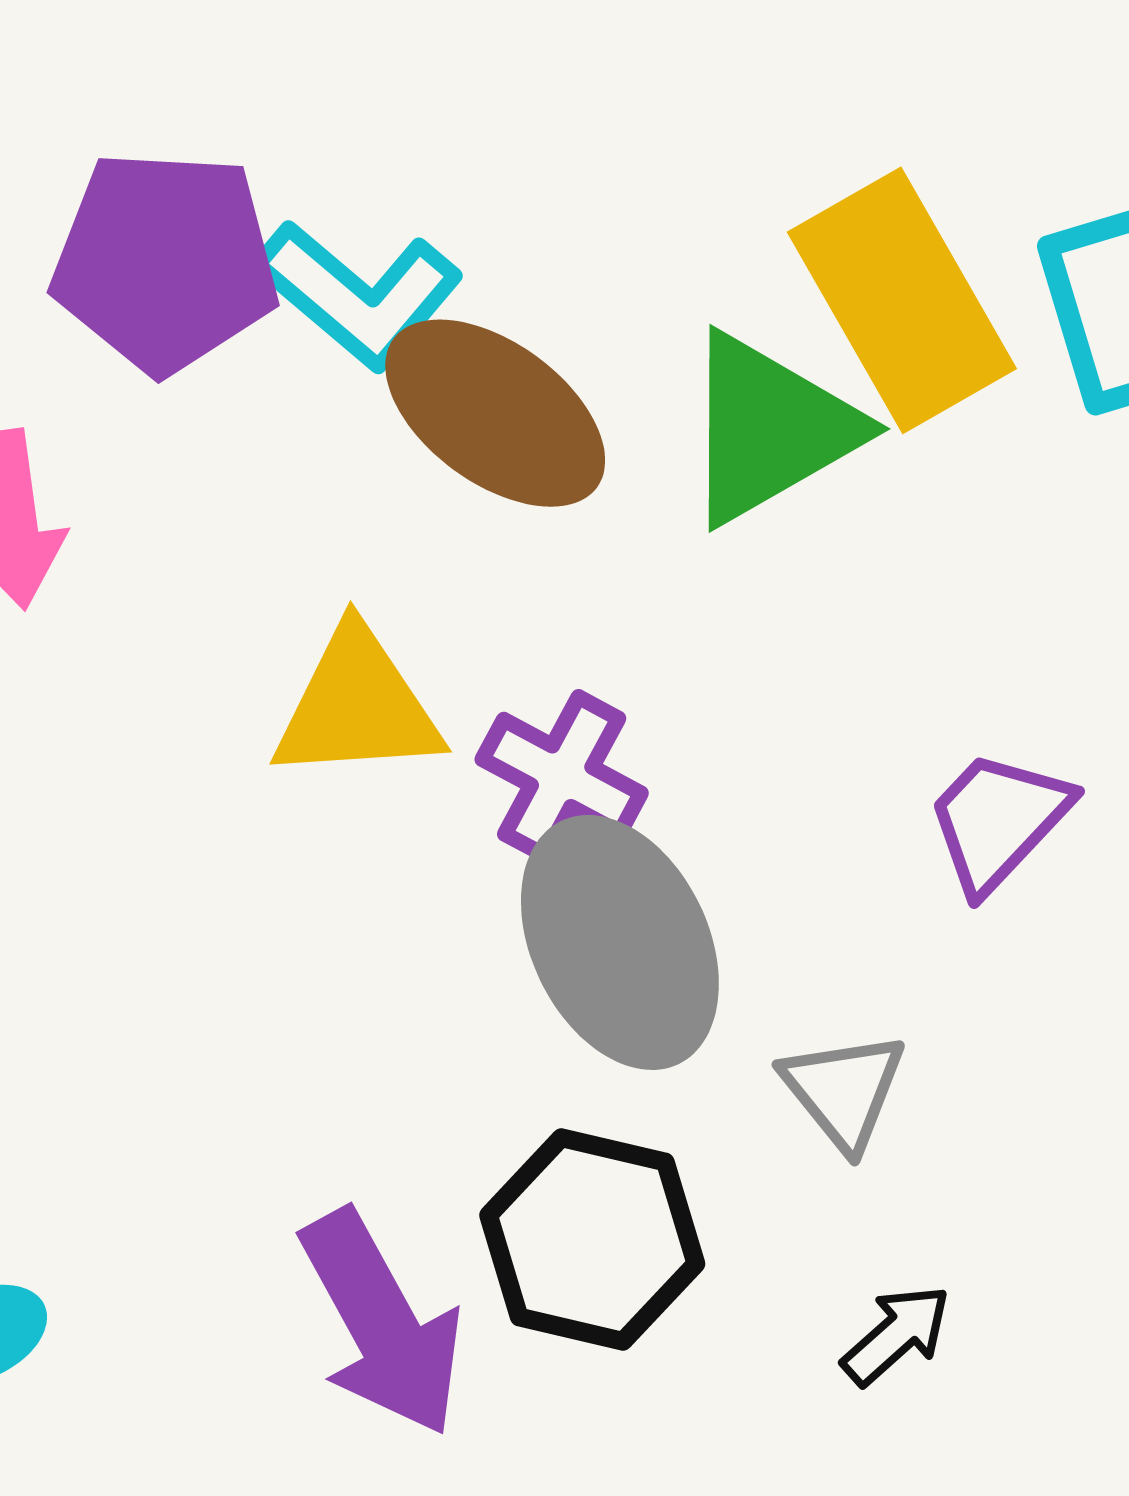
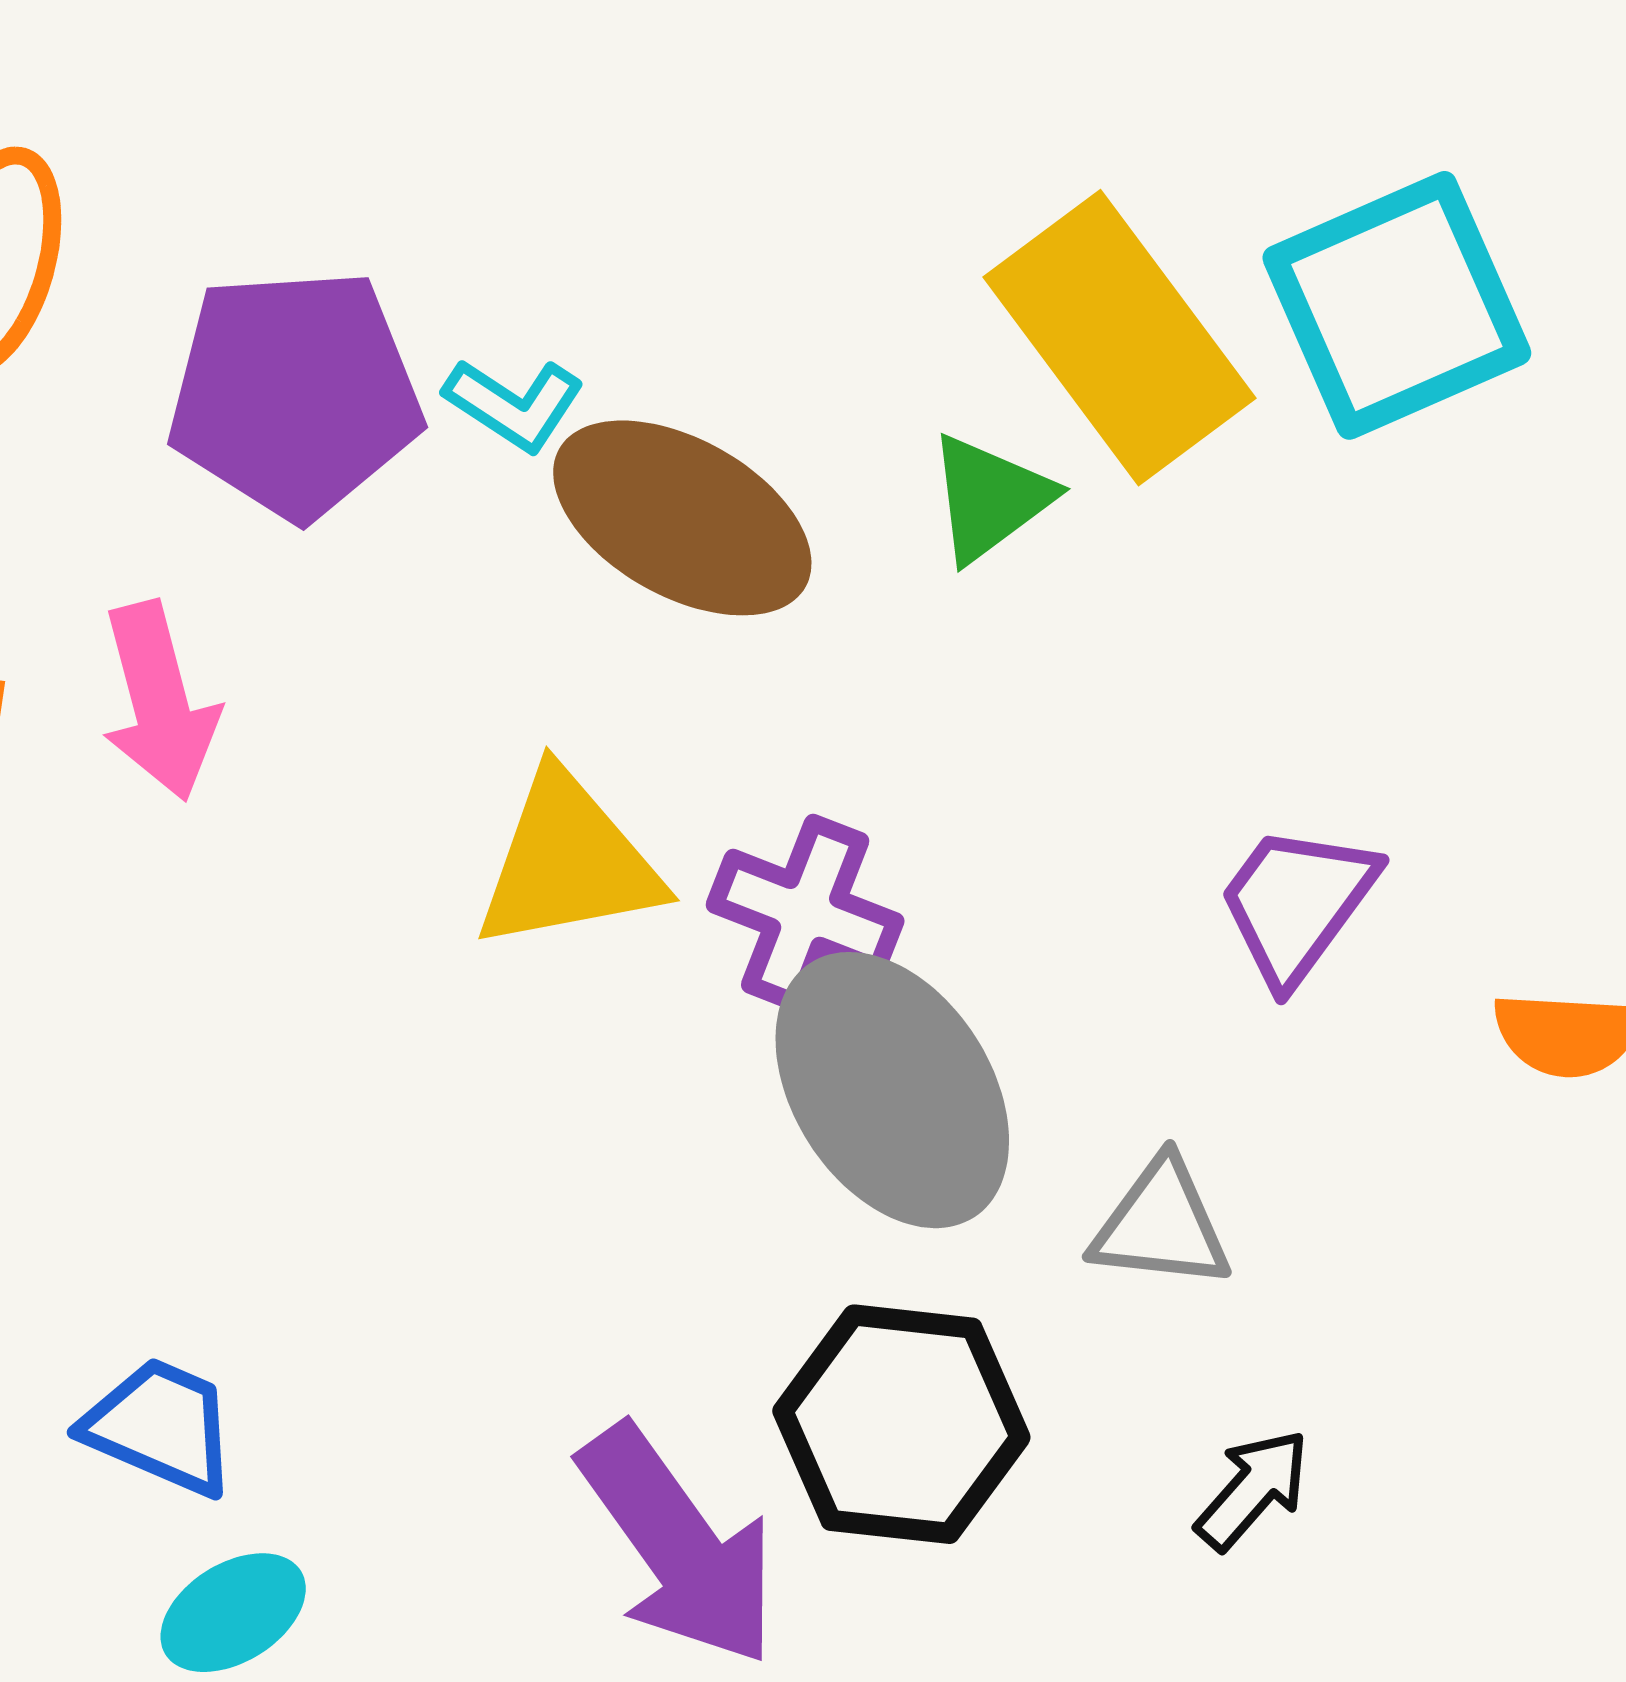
cyan L-shape: (358, 294) -> (514, 404), size x0.6
green triangle: (770, 429) -> (990, 498), size x0.6
gray triangle: (844, 1091) -> (1161, 1225), turned -38

